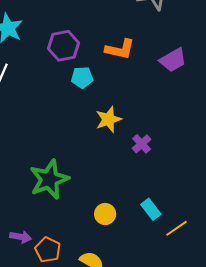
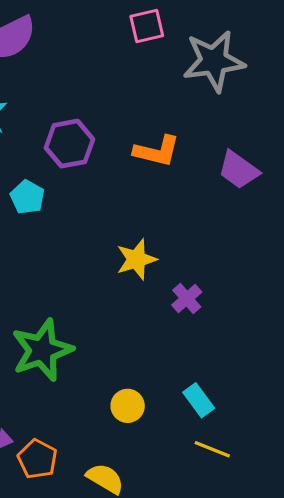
purple trapezoid: (173, 60) -> (239, 170), turned 64
cyan pentagon: (82, 77) -> (27, 197), moved, turned 30
yellow line: (176, 228) -> (212, 449), moved, turned 55

